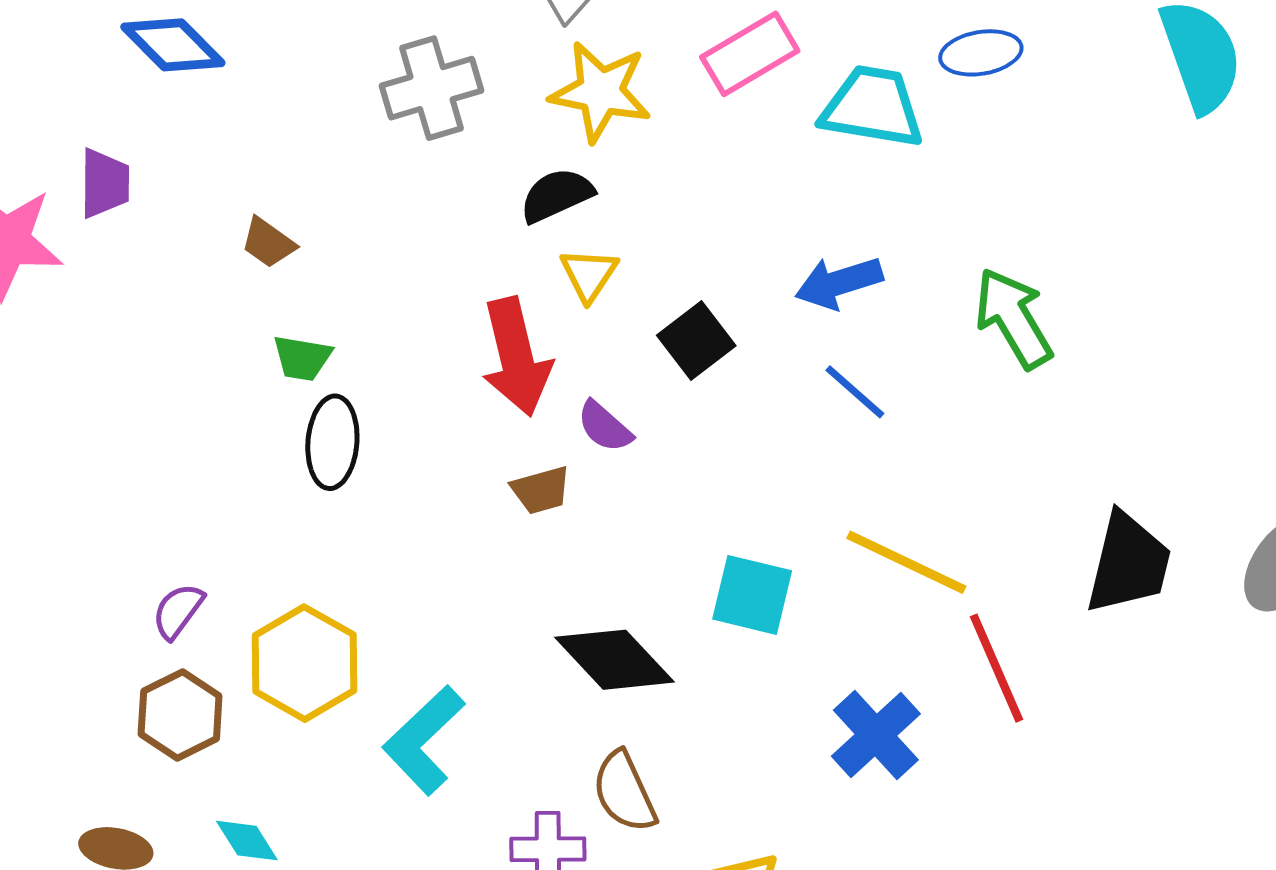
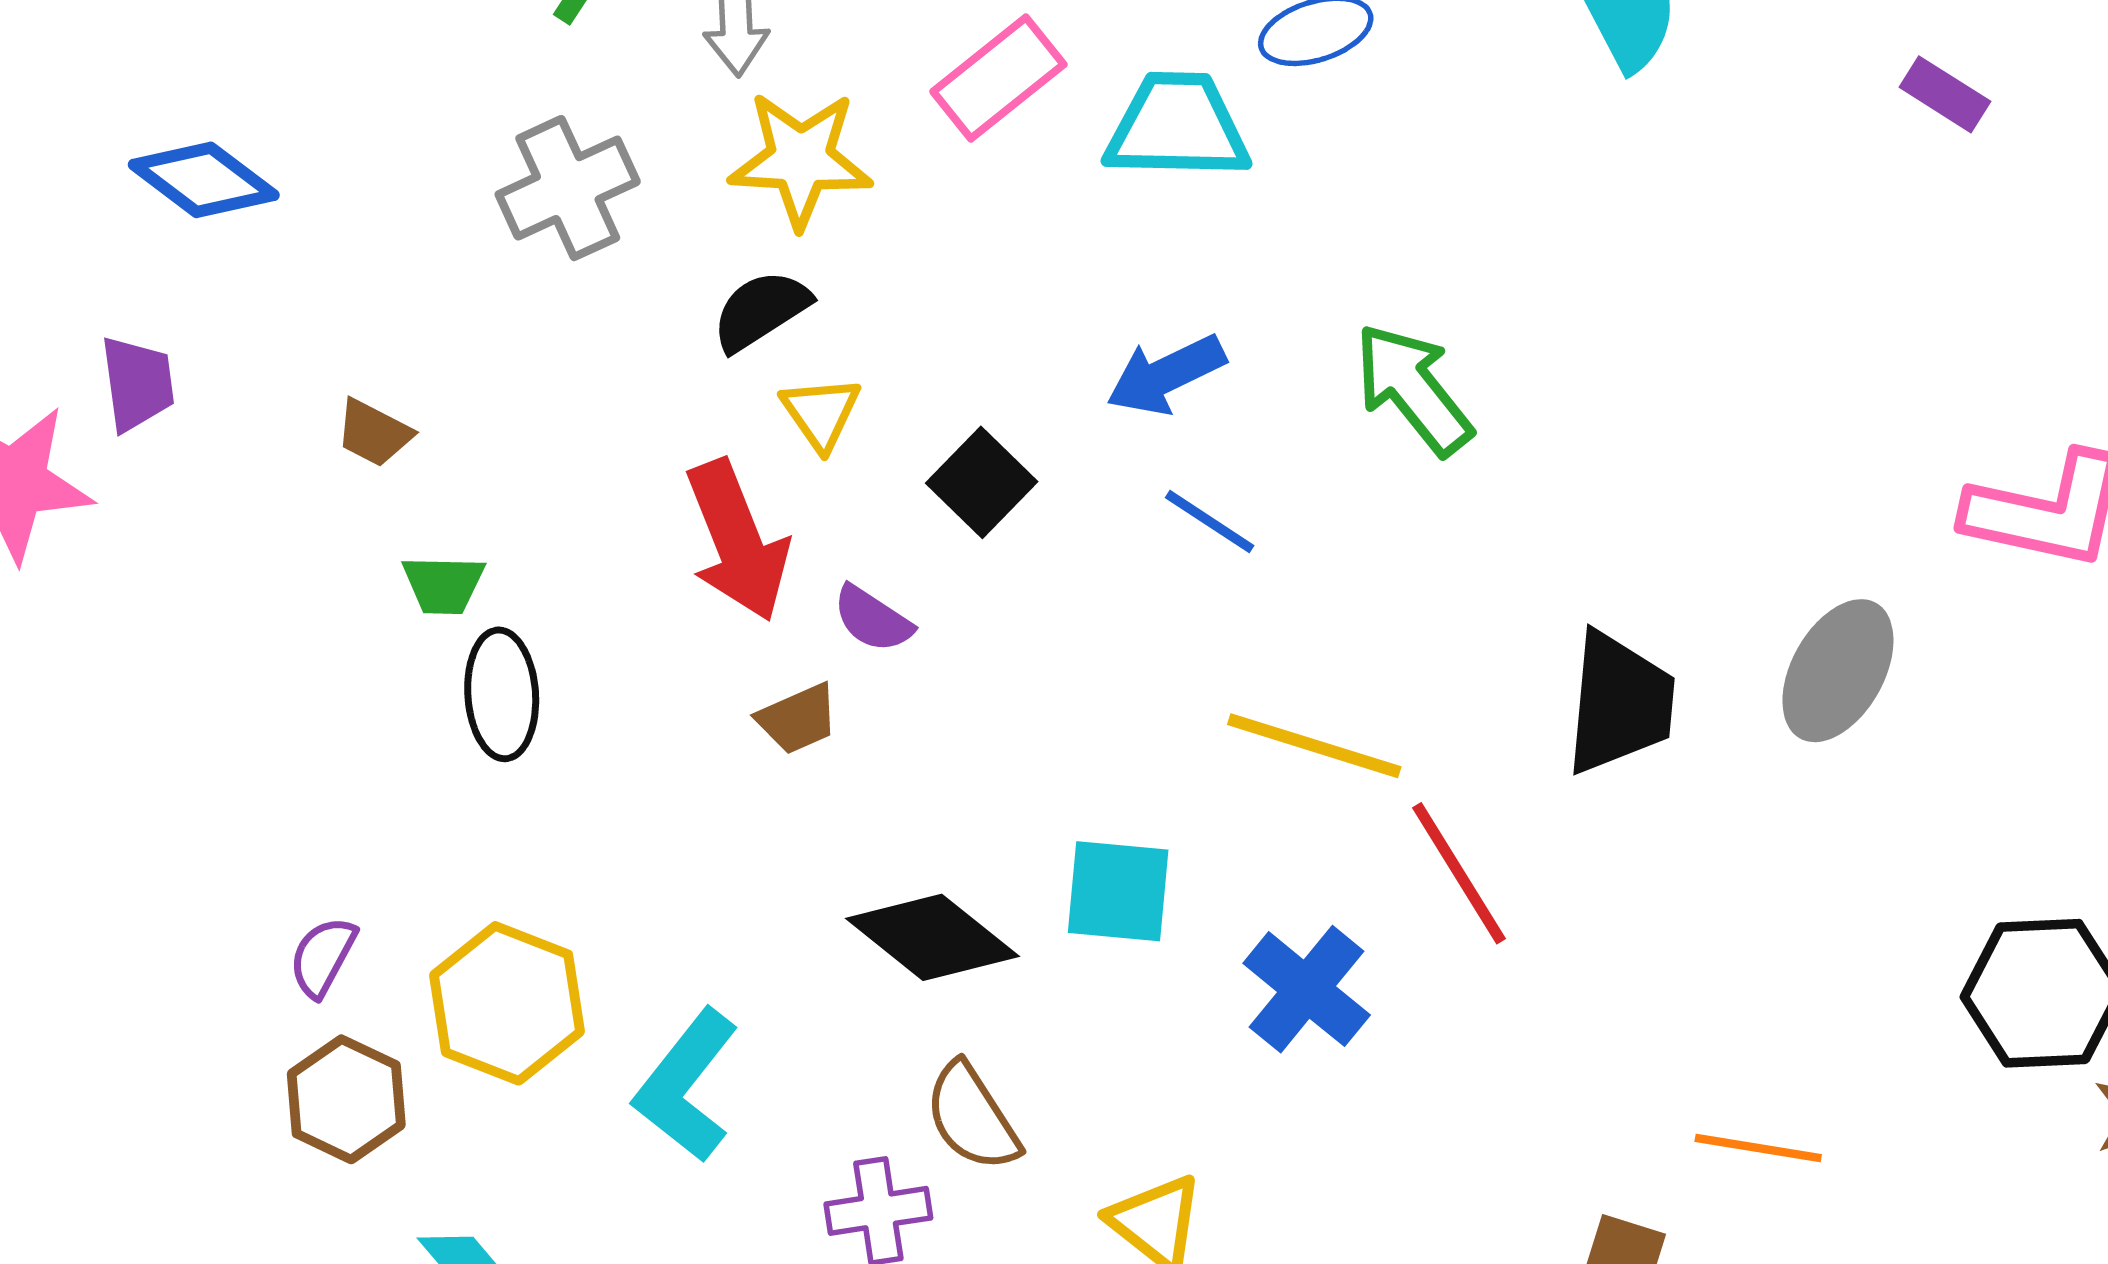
cyan square: (752, 595) -> (1118, 891), moved

